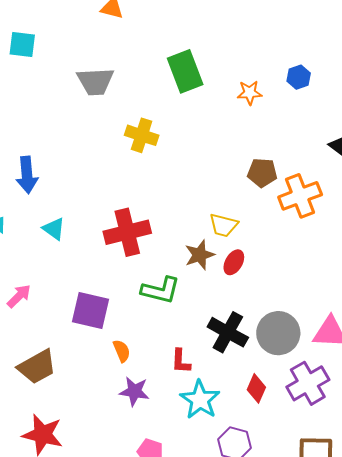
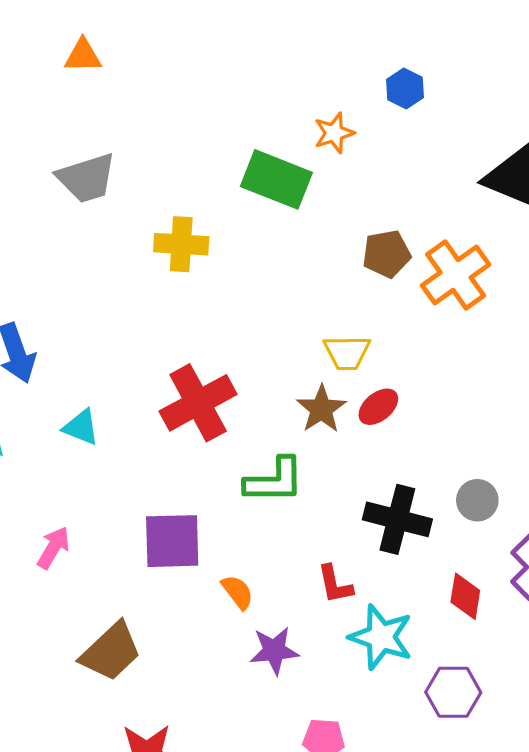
green rectangle: (185, 71) -> (276, 179), moved, turned -33
red ellipse: (234, 262) -> (378, 407), turned 35
gray circle: (278, 333) -> (477, 500), size x0.6

